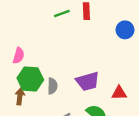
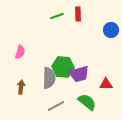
green hexagon: (30, 79) -> (63, 67), moved
gray semicircle: (52, 86) -> (49, 78), size x1.5

